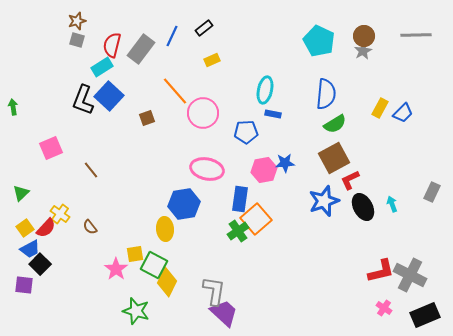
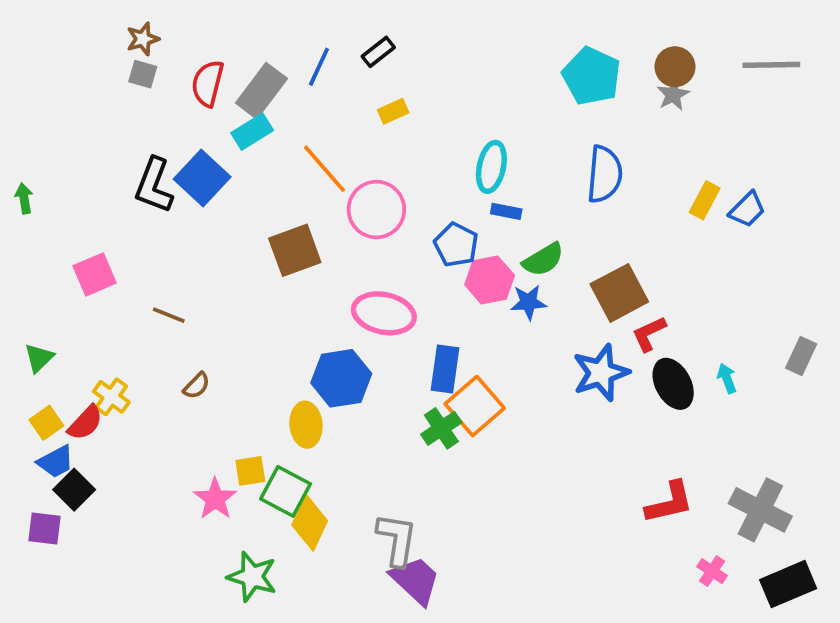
cyan rectangle: (102, 67) -> (252, 132), moved
brown square: (147, 118) -> (295, 250), moved, size x1.8
green semicircle: (335, 124) -> (543, 260), moved
blue pentagon: (246, 132) -> (456, 245), turned 30
brown line: (91, 170) -> (169, 315), turned -30
pink hexagon: (264, 170) -> (490, 280), moved
brown semicircle: (90, 227) -> (197, 386), moved, turned -98
red L-shape: (381, 271) -> (669, 502), moved

